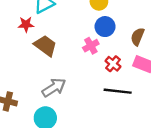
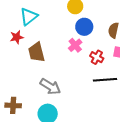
brown trapezoid: (45, 46) -> (36, 52), turned -130
gray arrow: (54, 88) -> (50, 87), turned 75

